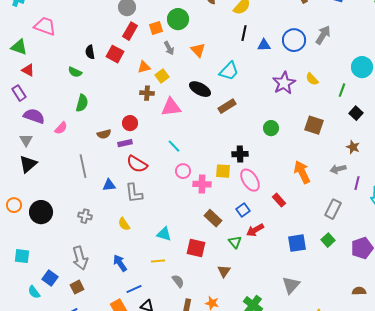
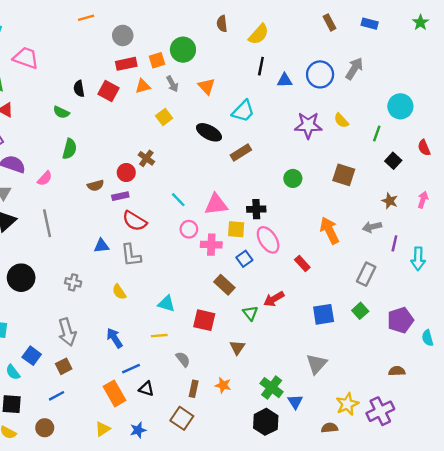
red rectangle: (130, 31) -> (126, 64), turned 48
orange triangle: (144, 67) -> (143, 86), moved
purple star: (284, 83) -> (308, 125), turned 30
brown cross: (147, 93) -> (146, 158), moved, turned 32
pink triangle: (171, 107) -> (216, 204), moved
gray line: (83, 166) -> (47, 223), moved
blue square: (243, 210) -> (244, 259), moved

